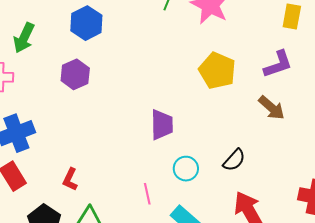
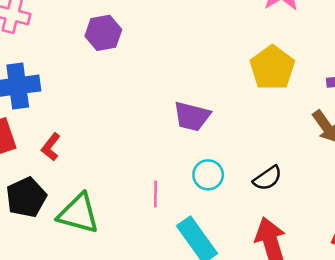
purple trapezoid: (162, 125) -> (192, 116), turned 92
red L-shape: (70, 179) -> (51, 147), moved

